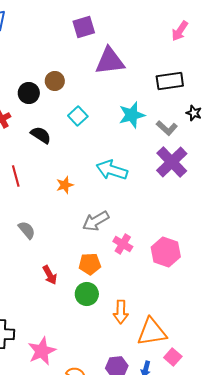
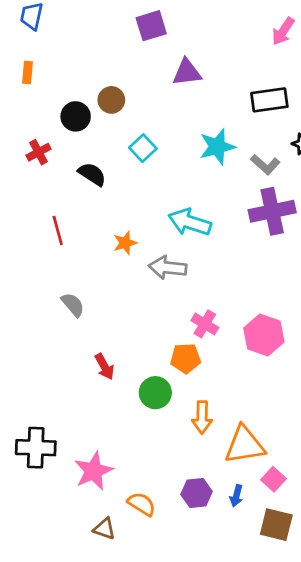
purple triangle: (110, 61) -> (187, 72), size x0.7
purple cross: (172, 162) -> (272, 211), turned 32
gray arrow: (96, 221) -> (168, 268), moved, turned 36
orange pentagon: (90, 264) -> (186, 358), moved

